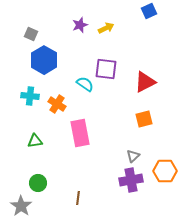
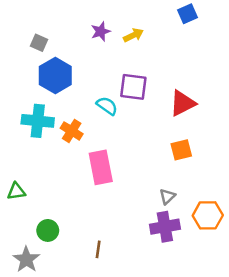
cyan cross: (30, 96) -> (38, 121), size x1.4
green triangle: (35, 141) -> (16, 191), moved

